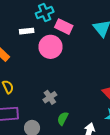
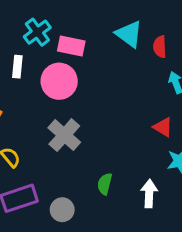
white rectangle: (27, 31) -> (17, 67), turned -64
gray cross: (50, 97) -> (64, 135), moved, size x1.5

